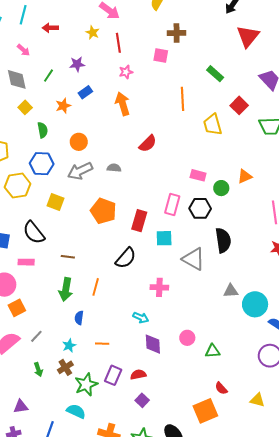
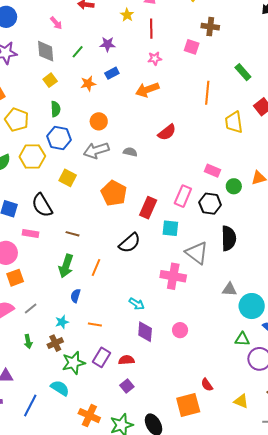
orange arrow: (123, 104) -> (147, 90), turned -100
green semicircle: (43, 130) -> (56, 109), moved
pink cross: (159, 287) -> (173, 276), moved, size x1.4
green triangle: (213, 351) -> (242, 339), moved

